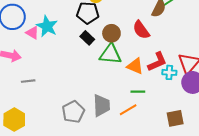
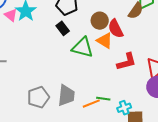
brown circle: (111, 33) -> (100, 21), moved
orange triangle: (135, 66) -> (105, 41), moved
cyan cross: (169, 72) -> (124, 108), moved, turned -32
green line: (138, 92) -> (103, 99), moved

